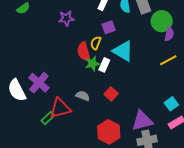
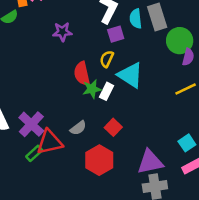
purple square: (109, 27) -> (116, 34), moved
yellow semicircle: (96, 43) -> (107, 59), moved
purple cross: (39, 83) -> (31, 124), moved
gray semicircle: (83, 96) -> (78, 128), turned 120
red hexagon: (109, 132) -> (99, 160), moved

